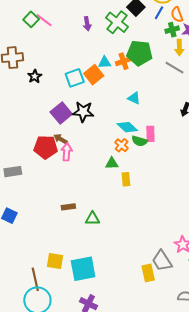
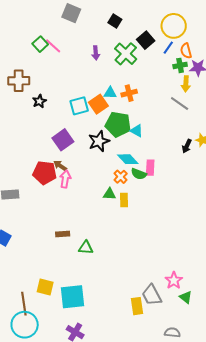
green pentagon: (139, 53) -> (118, 124), moved
black star: (83, 112) -> (99, 141), moved, turned -30
yellow rectangle: (126, 179) -> (124, 200), moved

